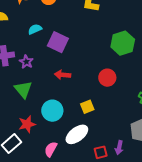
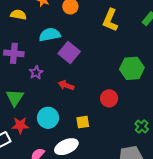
cyan semicircle: (35, 29) -> (50, 35), size x1.5
purple star: (26, 62) -> (36, 73), moved
green triangle: (23, 89) -> (15, 98), moved

